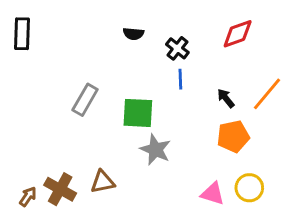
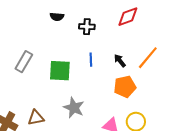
black cross: (177, 48) -> (87, 27), turned -35
blue line: (180, 79) -> (91, 60), moved
gray star: (155, 150) -> (74, 108), moved

